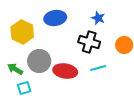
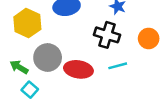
cyan square: (24, 88) -> (30, 90), turned -32

